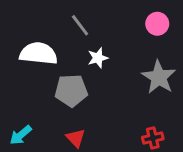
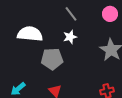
gray line: (80, 25) -> (71, 14), moved

